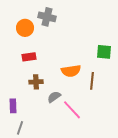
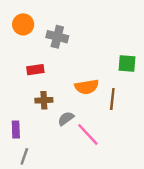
gray cross: (47, 17) -> (57, 37), moved
orange circle: (25, 28) -> (23, 24), moved

